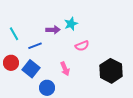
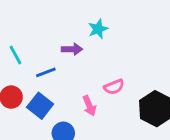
cyan star: (71, 24) -> (98, 29), moved
pink semicircle: (82, 46) -> (114, 87), moved

